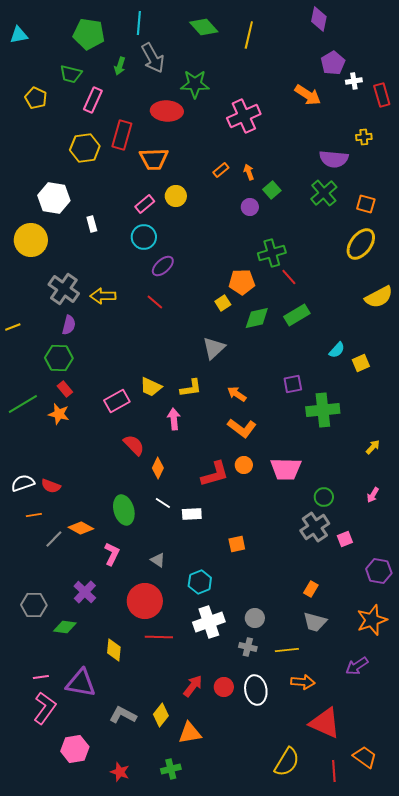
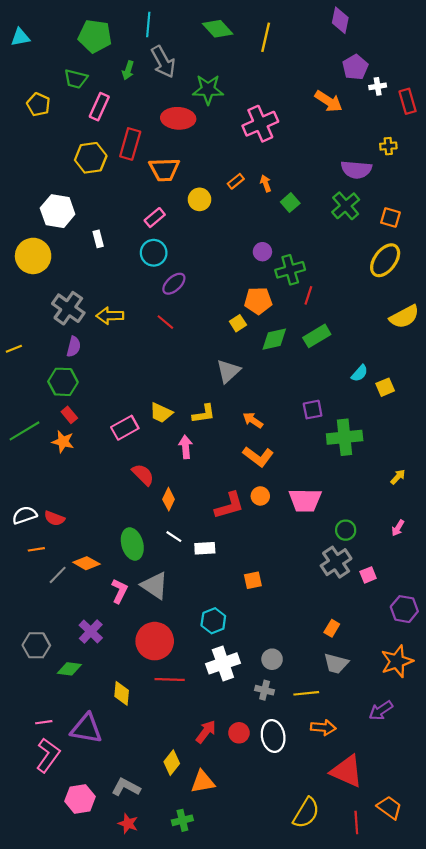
yellow circle: (176, 196) -> (199, 199), moved
purple circle: (250, 207) -> (262, 252), moved
red line: (289, 277) -> (308, 295), turned 60
gray triangle: (158, 560) -> (155, 586), moved, size x1.8
gray L-shape: (123, 715) -> (126, 787), moved

